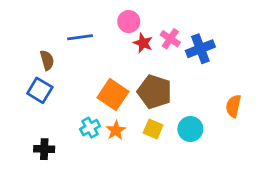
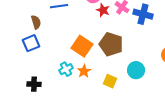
blue cross: (200, 49) -> (143, 14), turned 36
blue square: (40, 90) -> (31, 43), turned 36
yellow square: (153, 129) -> (110, 81), moved

